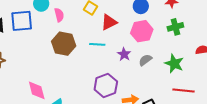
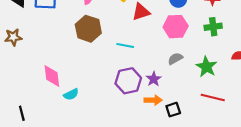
cyan line: (97, 44) -> (125, 45), moved
purple star: (124, 54) -> (154, 79), moved

